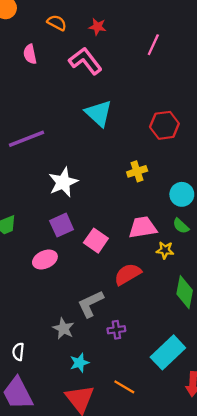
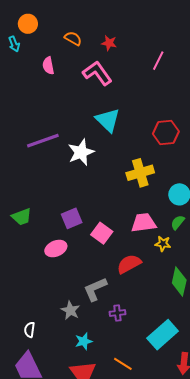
yellow cross: (137, 171) -> (140, 173), size x1.5
white star: (63, 182) -> (81, 152), moved
green semicircle: (181, 226) -> (178, 222), turned 84

